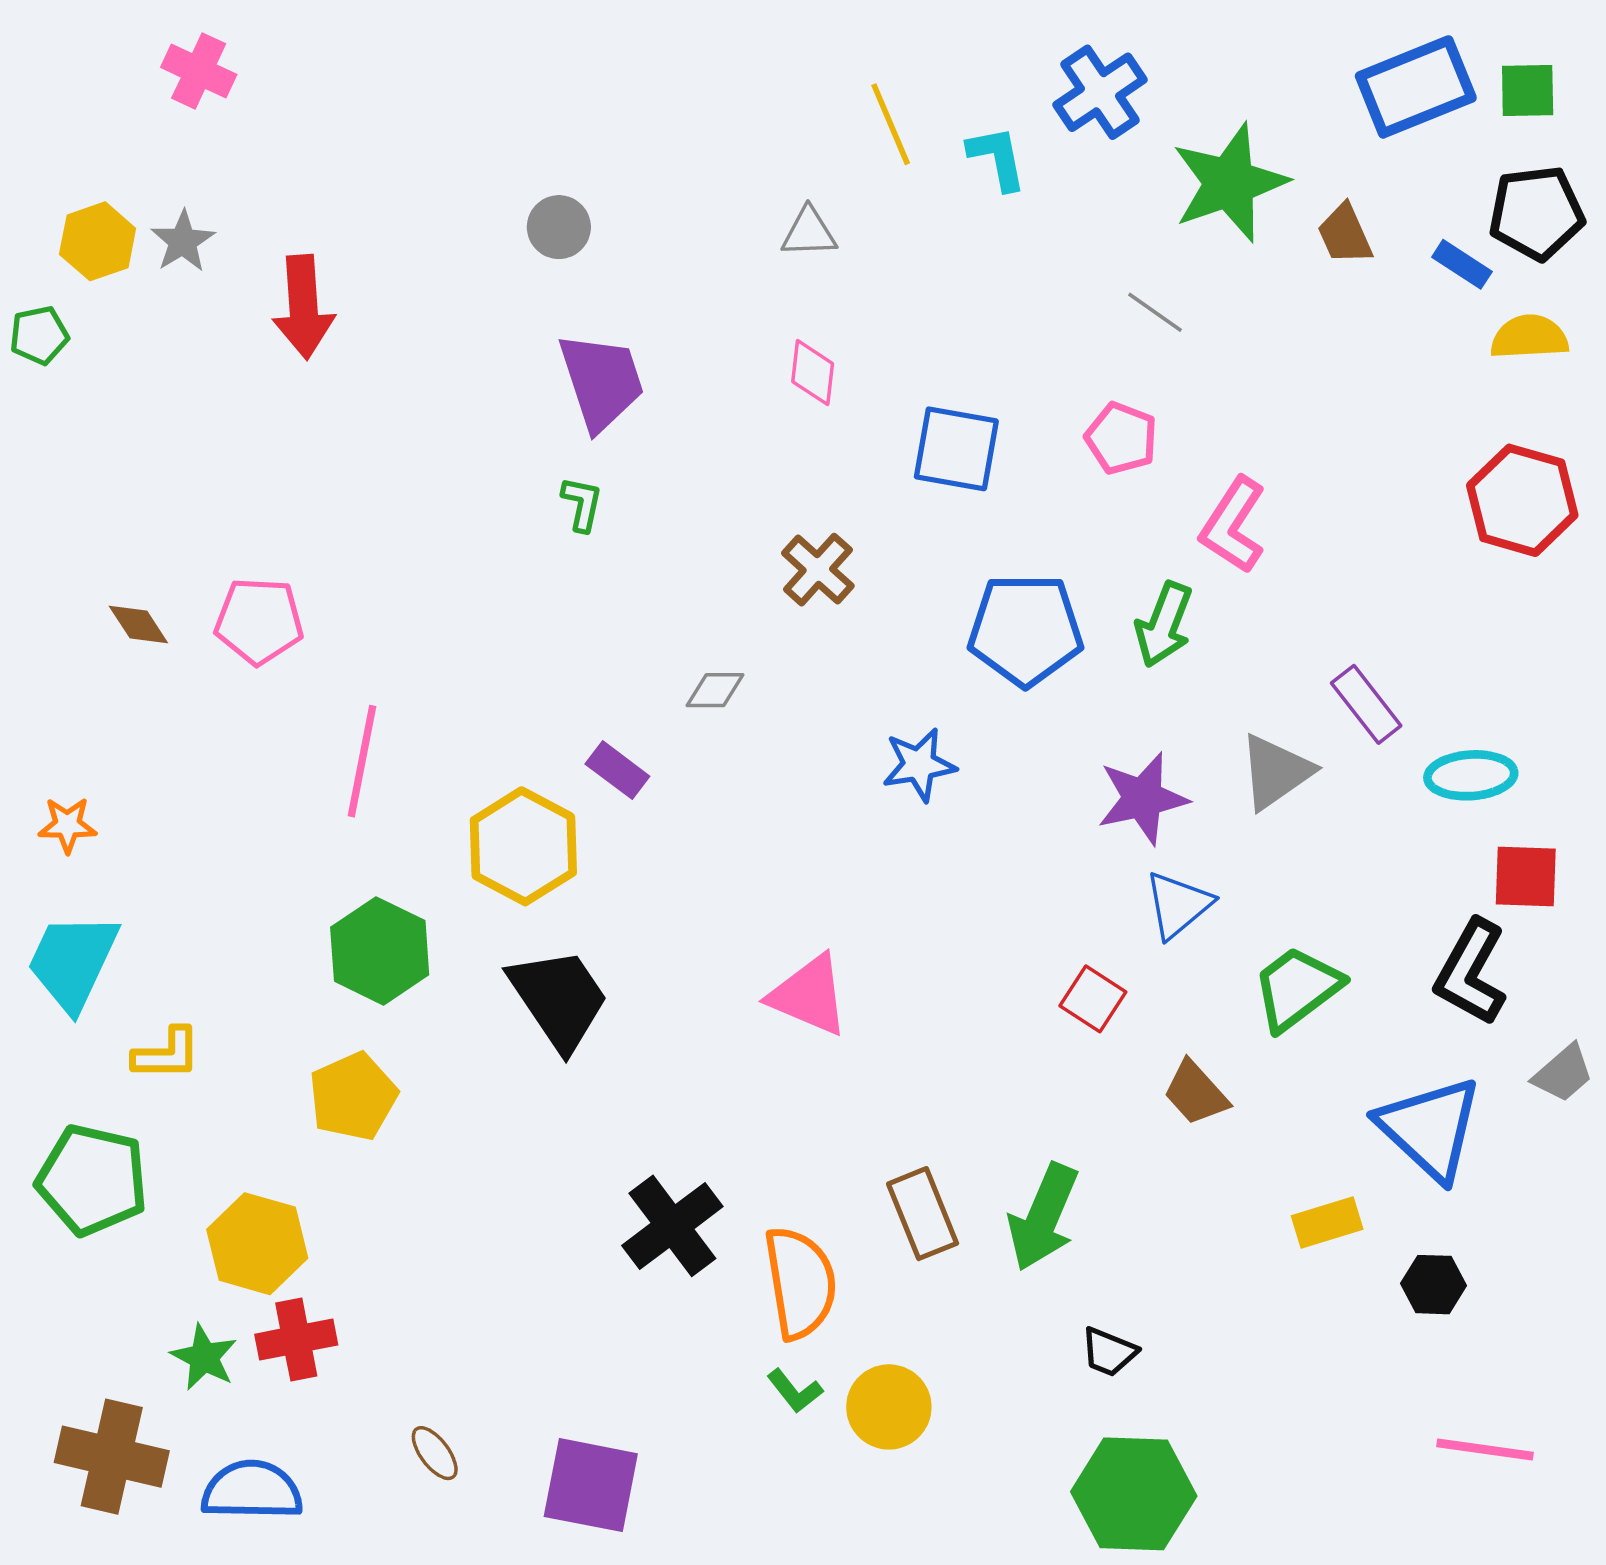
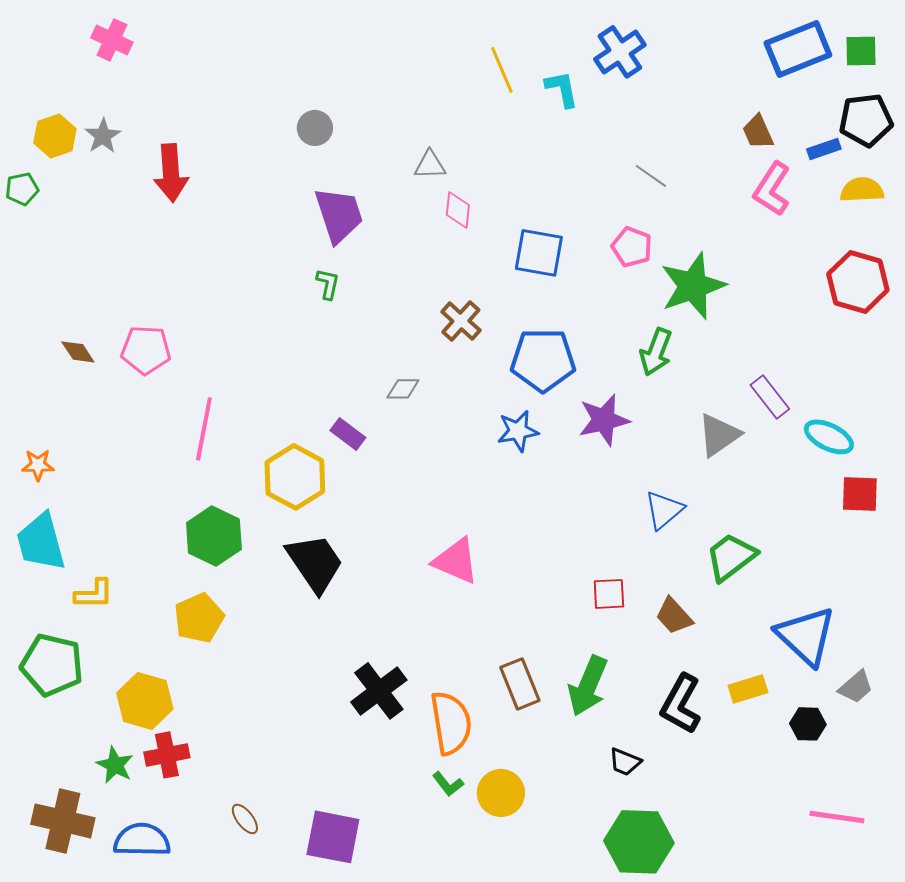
green star: (1230, 183) -> (693, 286), moved
gray triangle: (809, 232) -> (430, 165), moved
blue rectangle: (1462, 264) -> (824, 149), turned -52
pink L-shape: (1233, 525) -> (772, 189), moved
blue pentagon: (1025, 630) -> (543, 360), moved
cyan ellipse: (1471, 775) -> (829, 437), turned 30
purple star: (1143, 798) -> (604, 420), moved
cyan trapezoid: (73, 962) -> (41, 542), turned -40
black L-shape: (1471, 972) -> (681, 704), moved
red square: (1093, 999) -> (609, 594), moved, turned -36
gray trapezoid: (1563, 1073) -> (856, 687), moved

